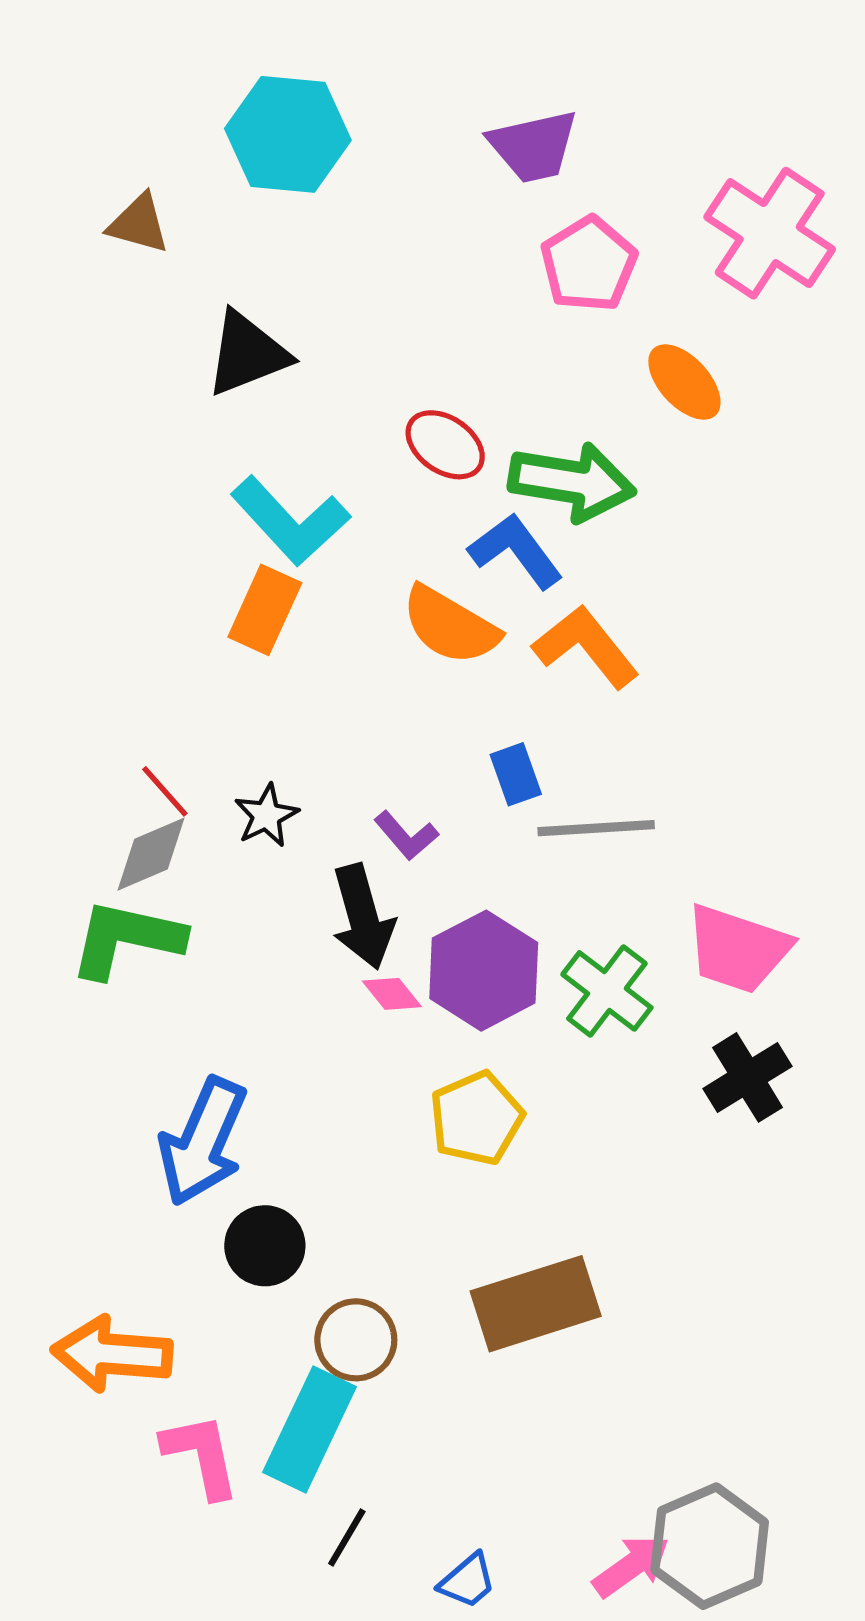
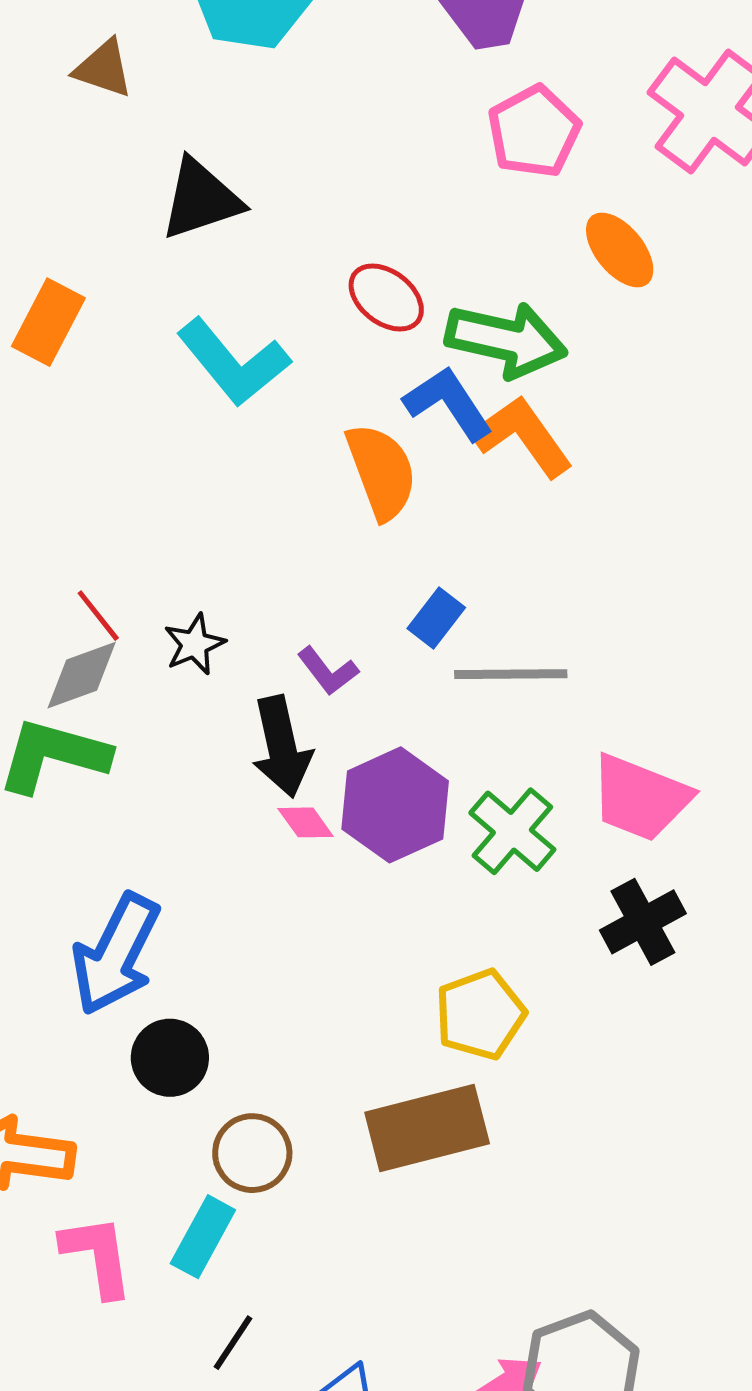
orange rectangle: (265, 610) -> (48, 322), moved
orange semicircle: (450, 625) -> (381, 471), turned -144
orange L-shape: (586, 647) -> (522, 436), moved
blue rectangle: (516, 774) -> (436, 618), turned 54
yellow pentagon: (476, 1118) -> (480, 1014), moved
cyan rectangle: (310, 1429) -> (203, 1237), size x0.7

